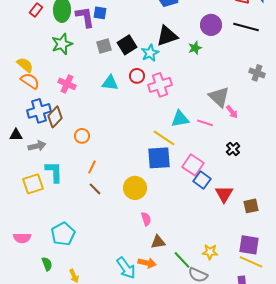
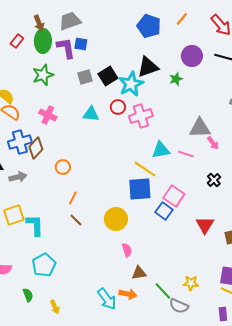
cyan star: (150, 53) -> (131, 84), size x1.4
gray triangle: (219, 97) -> (200, 128), turned -45
cyan L-shape: (54, 172) -> (35, 225), moved
blue square: (202, 180) -> (164, 211), moved

